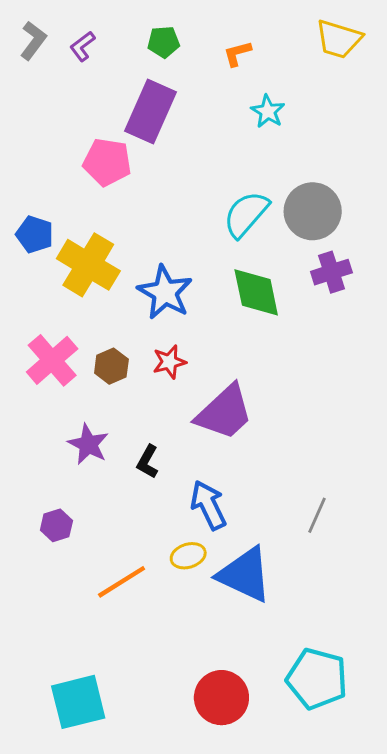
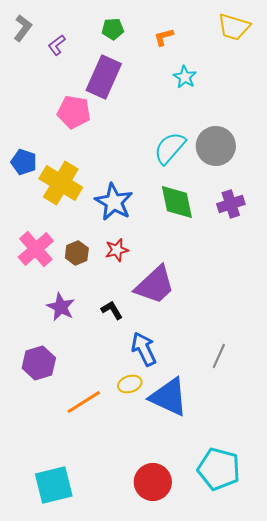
purple L-shape: (82, 46) -> (57, 45), moved
purple cross: (331, 272) -> (231, 204), moved
black L-shape: (148, 462) -> (112, 310), moved, turned 120
purple hexagon: (56, 525) -> (39, 363), size x1.5

